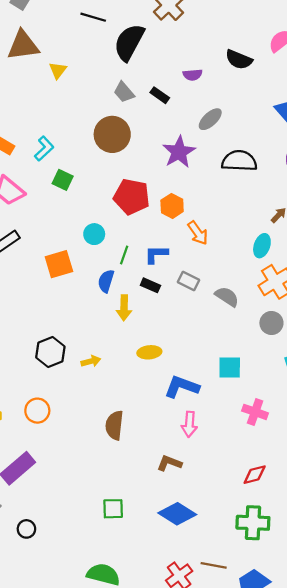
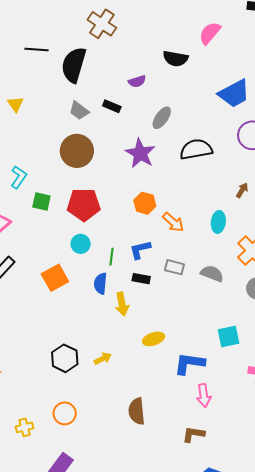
red pentagon: (132, 197) -> (84, 205), moved
cyan ellipse: (262, 246) -> (218, 222), moved

